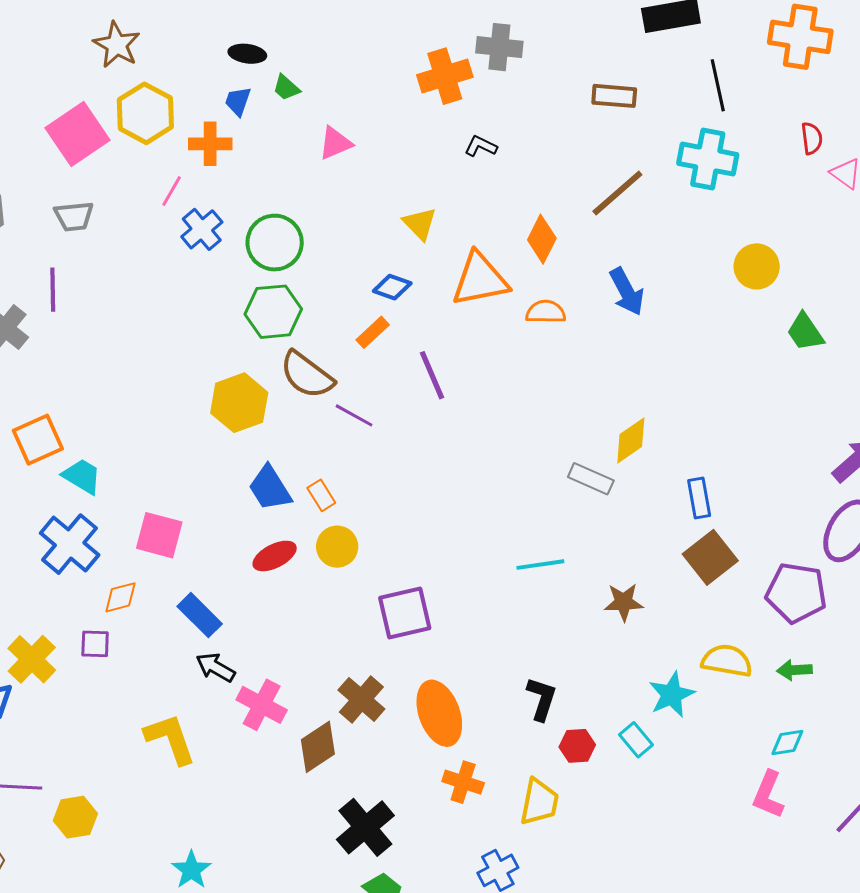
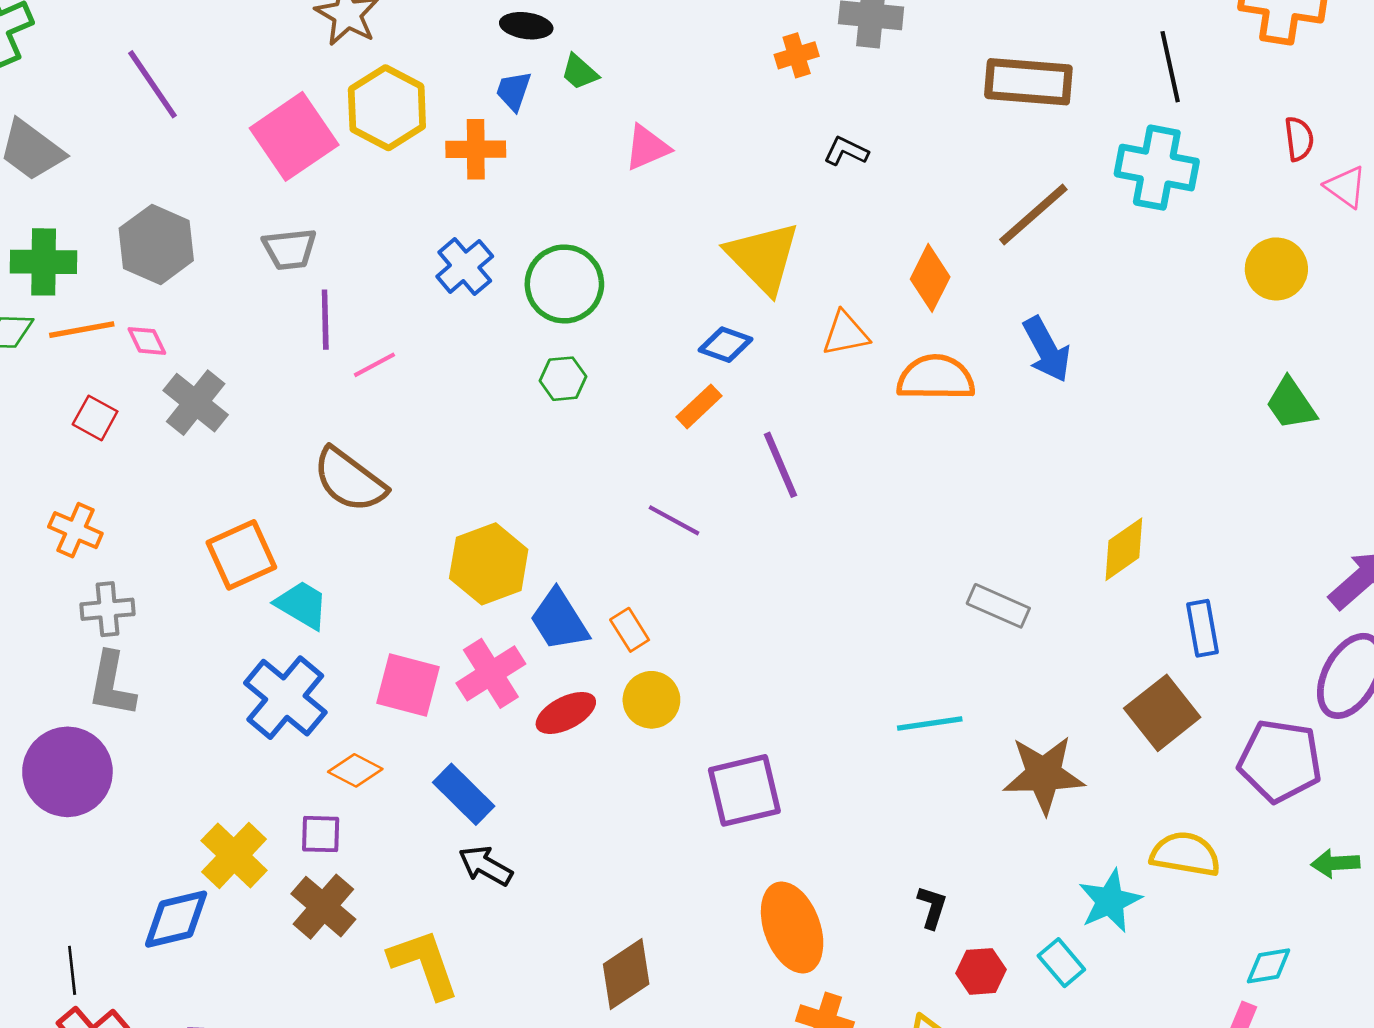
orange cross: (445, 76) -> (797, 55), size x0.6
brown rectangle: (614, 96) -> (1028, 82), size x1.4
pink line: (172, 191) -> (374, 365), moved, turned 32
yellow triangle: (420, 224) -> (763, 257), size x1.6
yellow circle: (757, 266) -> (1276, 269), moved
orange triangle: (480, 279) -> (846, 334), size x0.6
purple line: (53, 290) -> (325, 320), moved
green hexagon: (273, 312) -> (563, 379), size x0.6
orange semicircle: (546, 312) -> (936, 378), size x1.4
brown semicircle: (307, 375) -> (350, 480), moved
yellow hexagon: (239, 403) -> (489, 564), moved
yellow diamond: (631, 441) -> (1124, 549), moved
blue rectangle: (699, 498) -> (1203, 628), moved
orange diamond: (121, 597) -> (355, 770), turned 42
brown star: (624, 602) -> (1044, 775), size x1.5
green arrow: (794, 670) -> (1335, 863), moved
brown cross: (361, 699) -> (323, 907), moved
black L-shape: (542, 699) -> (932, 907), size x0.7
pink cross: (262, 705) -> (491, 673), moved, turned 30

